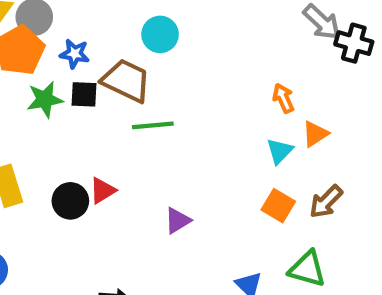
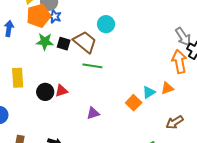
blue star: (75, 54) -> (55, 16), moved
orange arrow: (283, 98) -> (179, 61), moved, size x1.6
brown arrow: (326, 202) -> (175, 122), moved
orange square: (278, 206) -> (134, 103), moved

